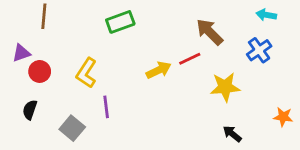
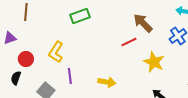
yellow arrow: (159, 70) -> (107, 82), moved, turned 36
red circle: (40, 71) -> (26, 59), moved
yellow star: (225, 87) -> (154, 62), turned 30

